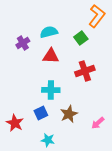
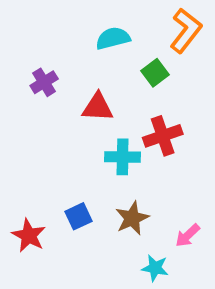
cyan semicircle: (49, 32) -> (113, 38), moved
cyan cross: (51, 90) -> (123, 157), moved
cyan star: (48, 140) -> (155, 268), moved

